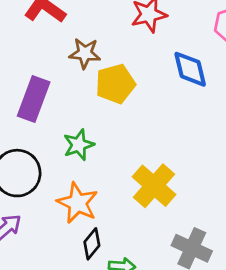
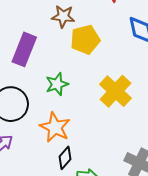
yellow cross: (154, 186) -> (116, 91), moved

